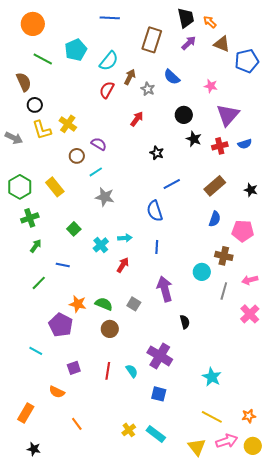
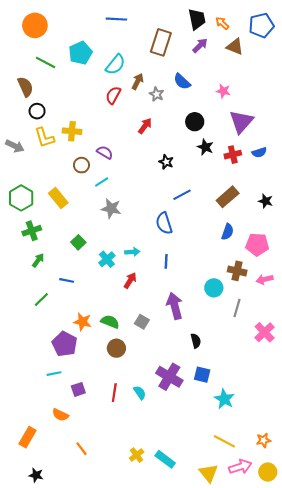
blue pentagon: (247, 61) -> (261, 25), moved
yellow cross: (68, 124) -> (72, 131), turned -30
pink arrow: (250, 280) -> (265, 279), moved
cyan line: (36, 351) -> (54, 374), moved, turned -40
blue square: (159, 394) -> (202, 375), moved

